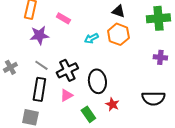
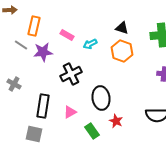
cyan arrow: (91, 38) -> (90, 44), moved
gray line: (41, 65) -> (21, 45), moved
gray cross: (10, 67) -> (14, 84), turned -32
black cross: (67, 70) -> (71, 74), moved

